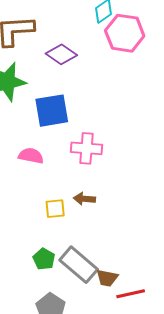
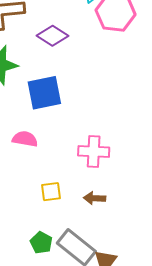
pink cross: (87, 148) -> (94, 152), moved
brown arrow: (84, 199) -> (95, 198), moved

